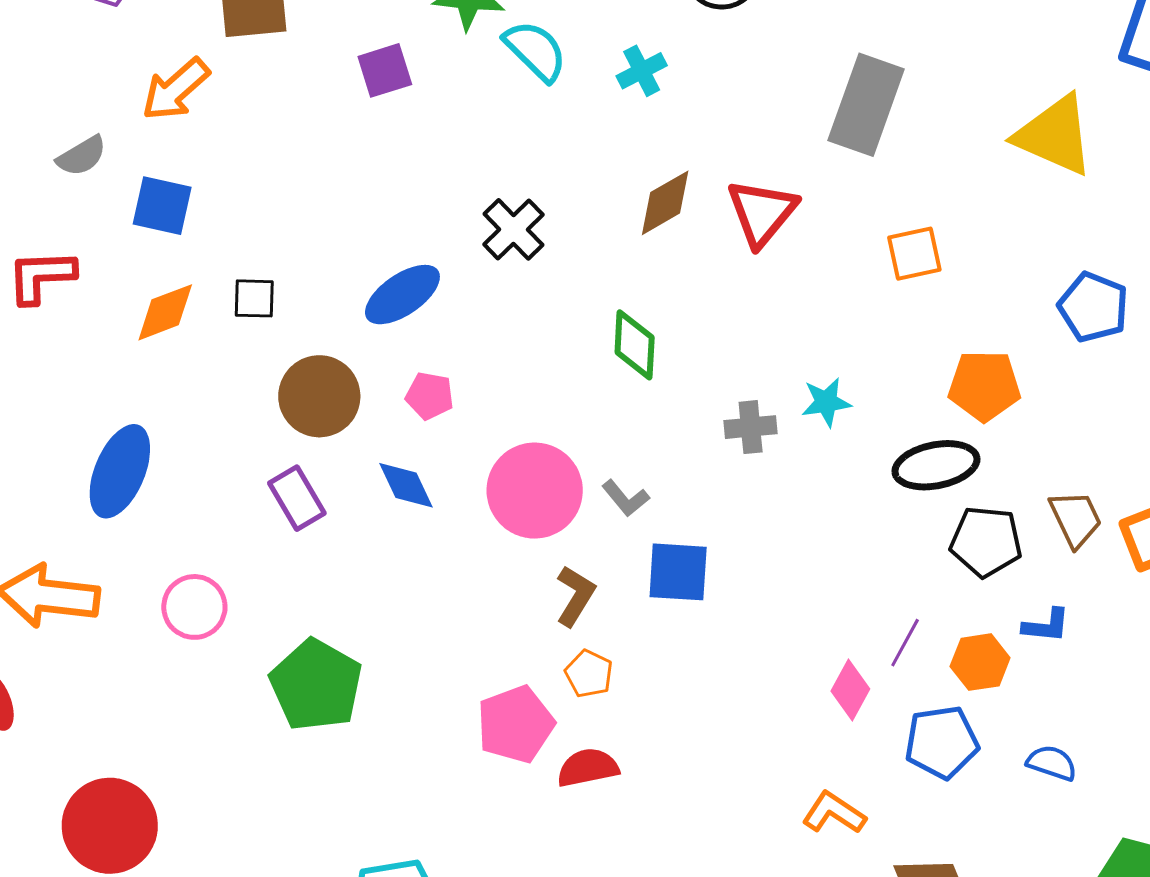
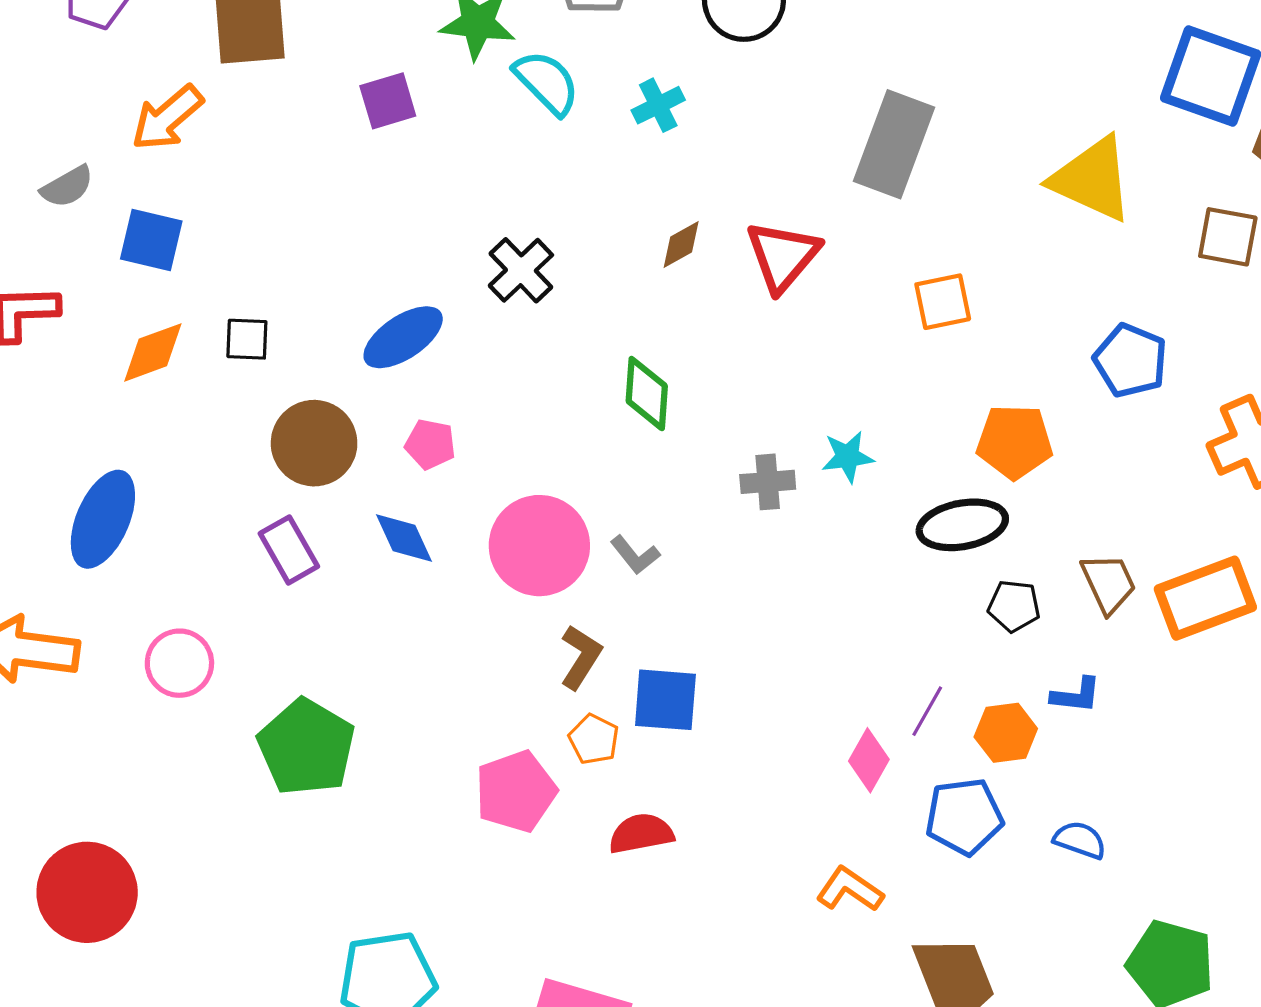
brown diamond: (665, 203) -> (681, 244), size x0.7
black pentagon: (986, 542) -> (1014, 606), size x0.7
blue square: (678, 572) -> (665, 700), moved
red semicircle: (588, 768) -> (641, 834), moved

